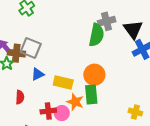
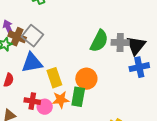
gray cross: (107, 21) -> (120, 43), moved
blue triangle: (38, 74) -> (32, 63), size x1.6
yellow rectangle: (63, 82) -> (54, 78), turned 42
orange star: (75, 102) -> (61, 100), turned 30

